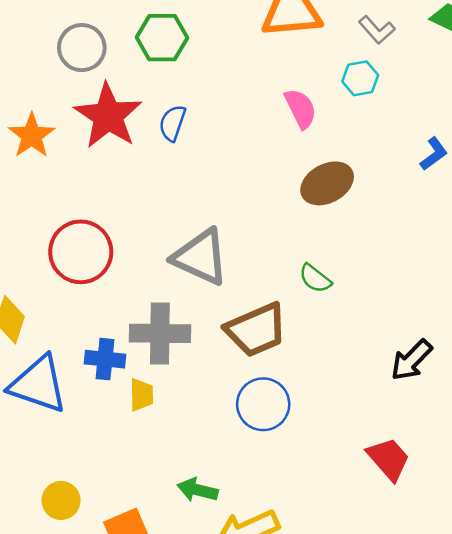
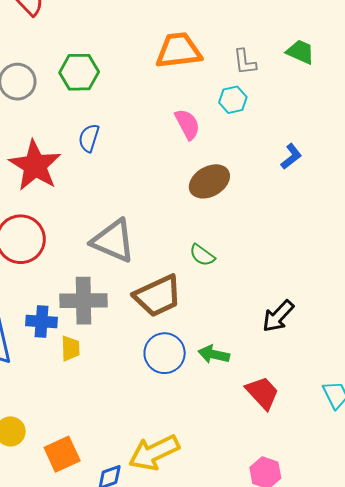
gray L-shape: (377, 30) -> (245, 62), turned 36
red star: (108, 116) -> (35, 165), moved
green arrow: (198, 490) -> (214, 354), moved

